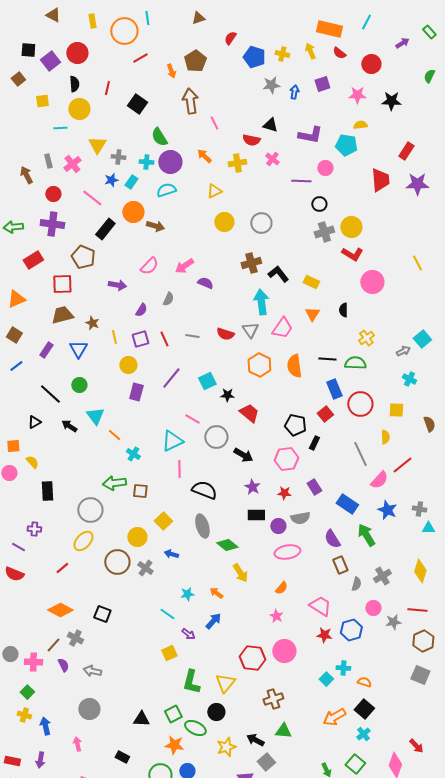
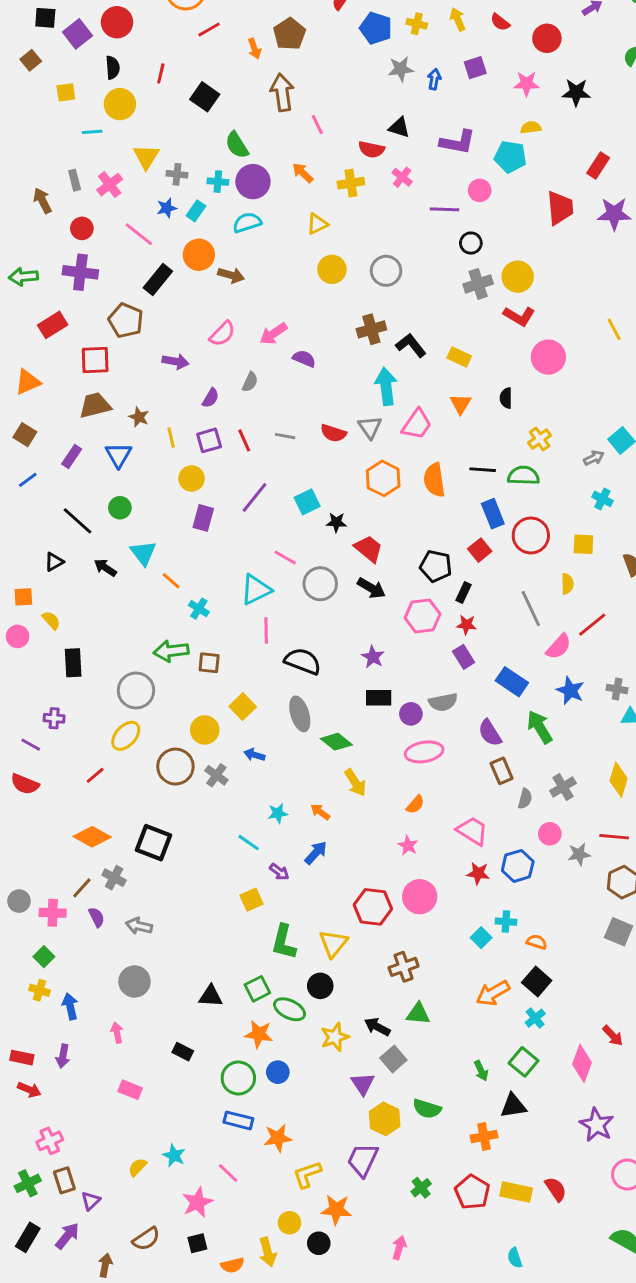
black arrow: (243, 455) -> (371, 588), moved
red star: (284, 493) -> (466, 625), moved
black square: (102, 614) -> (154, 843), size x1.4

